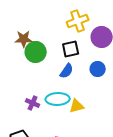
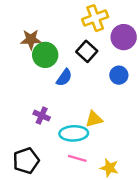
black square: (71, 49) -> (87, 51), turned -36
blue semicircle: (67, 71) -> (64, 77), moved
cyan ellipse: (58, 99) -> (74, 133), moved

